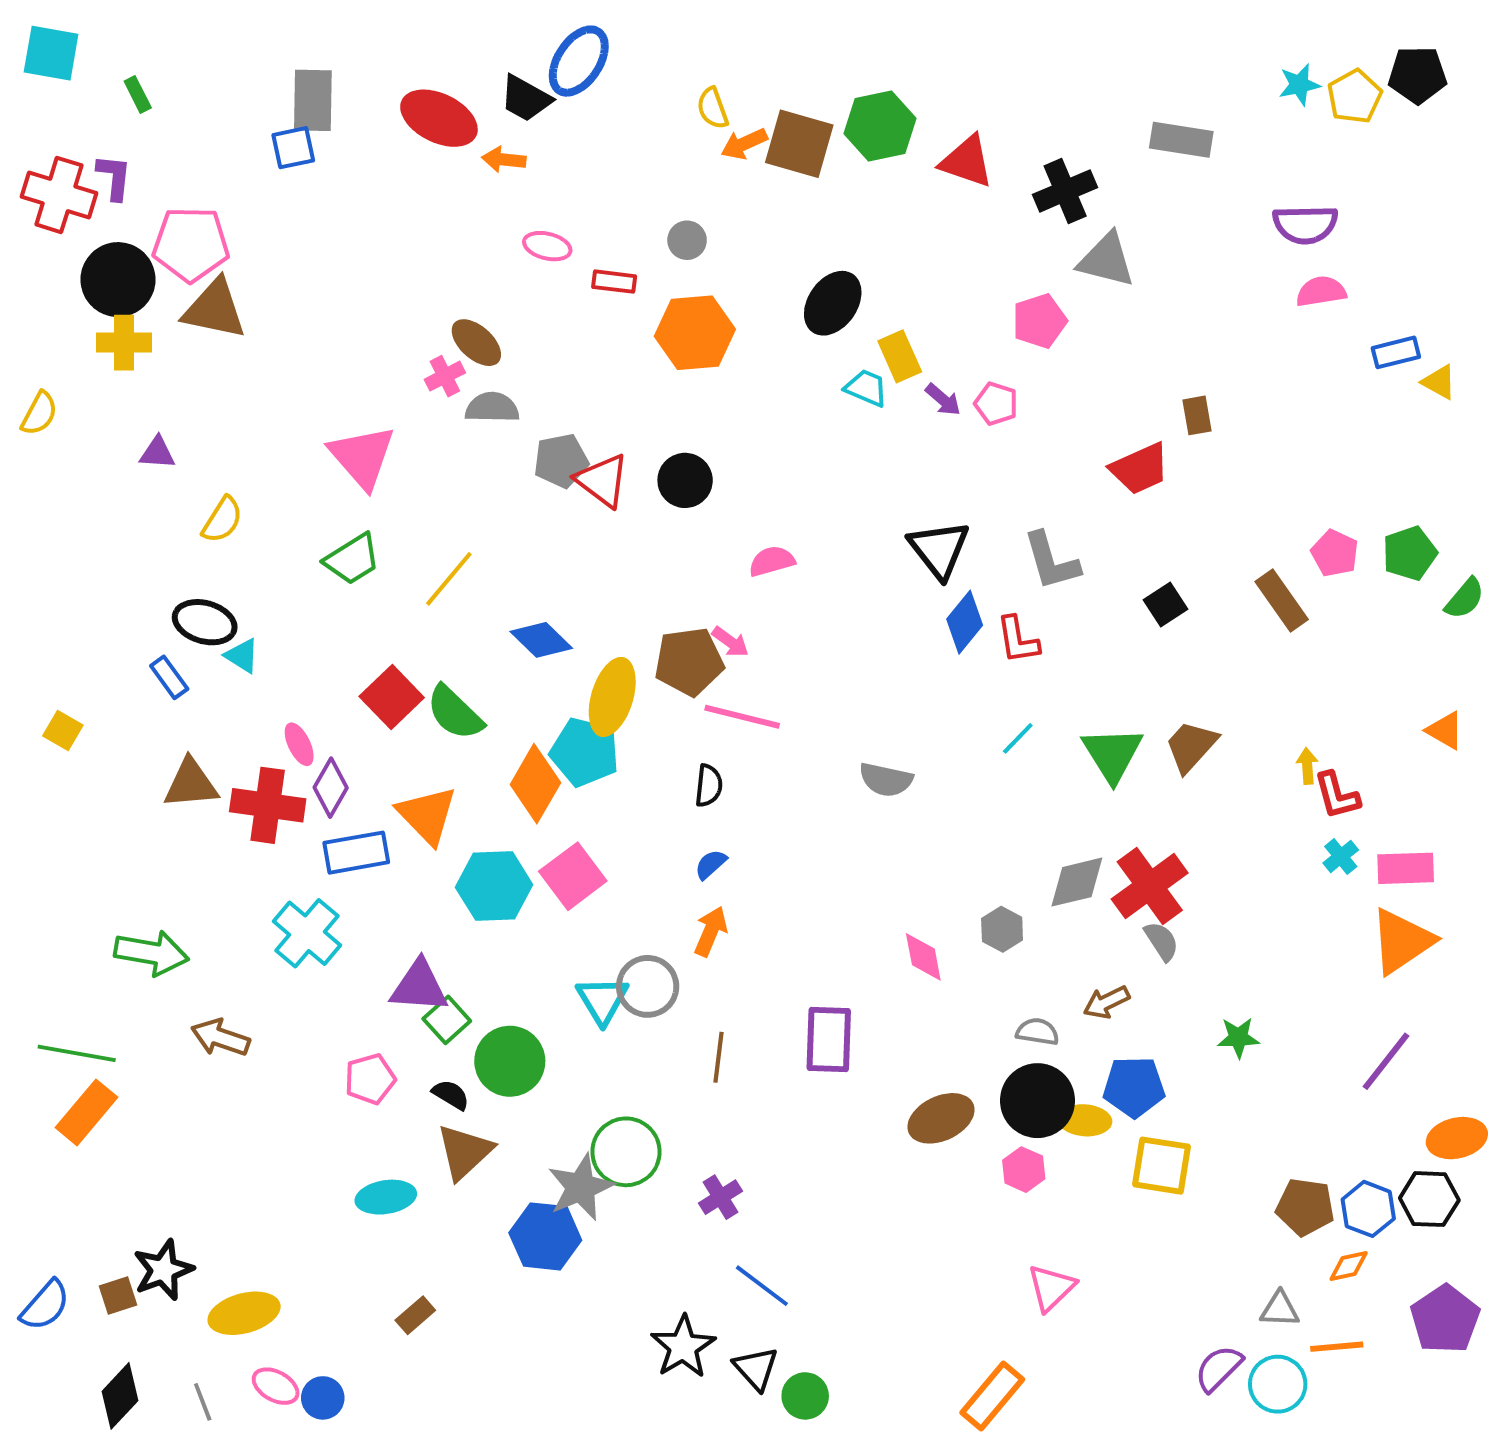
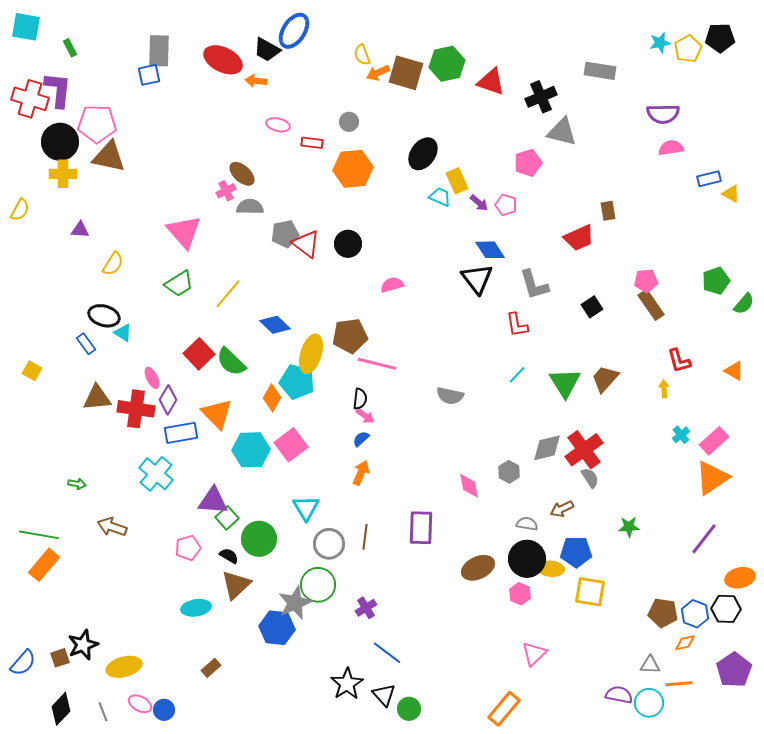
purple L-shape: (114, 177) -> (58, 90), size x1.5
pink pentagon: (1335, 553) -> (646, 281), moved, turned -30
blue diamond: (965, 622) -> (490, 250), moved, turned -72
pink arrow: (730, 642) -> (365, 416), moved
orange diamond: (535, 784) -> (272, 398), size x0.7
red L-shape: (1337, 795) -> (679, 361), moved
pink rectangle: (1406, 868) -> (714, 441), turned -40
green arrow: (151, 953) -> (77, 484), size x0.5
gray circle: (648, 986) -> (329, 544), moved
purple semicircle: (1219, 1368) -> (619, 695), turned 56

